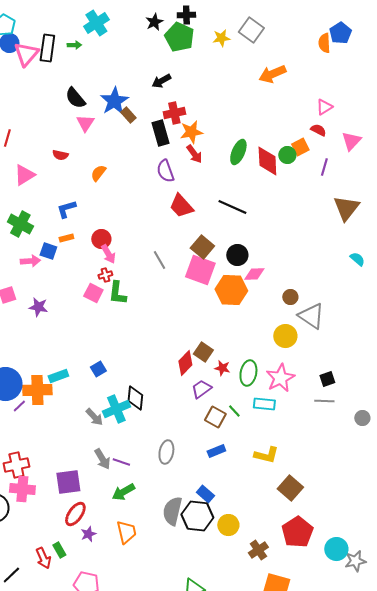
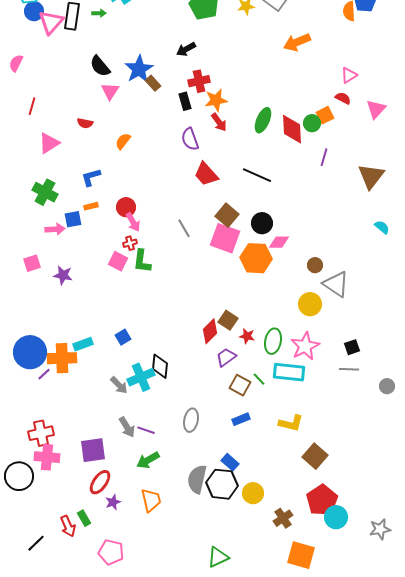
black rectangle: (160, 133) -> (185, 101), size x0.7
purple line: (324, 167) -> (324, 157), moved
blue square: (48, 251) -> (73, 219), turned -30
cyan rectangle: (264, 404) -> (289, 372), size x1.4
cyan circle: (336, 549) -> (336, 517), moved

